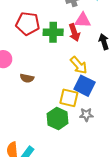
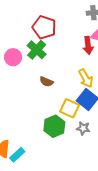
green cross: (53, 32) -> (37, 50), moved, turned 30
brown semicircle: (27, 78) -> (46, 82), moved

